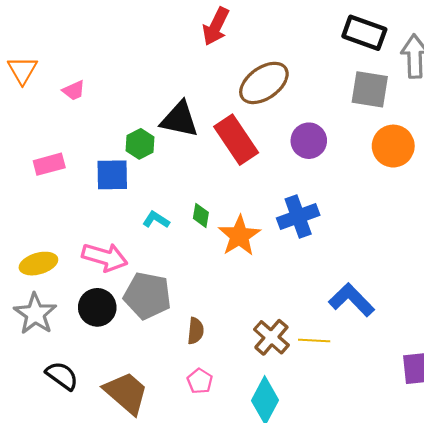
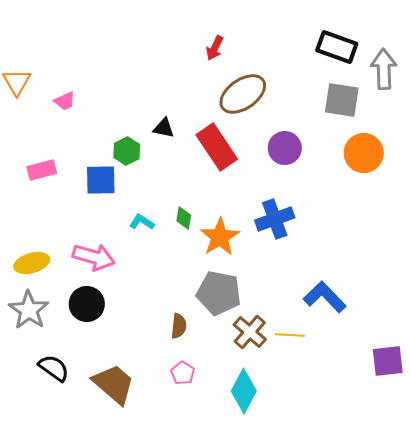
red arrow: (216, 26) -> (215, 48), moved, size x0.7
black triangle: (180, 119) -> (164, 128), size x0.6
gray pentagon: (147, 296) -> (219, 293), moved

